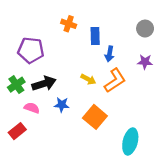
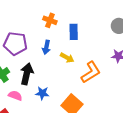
blue arrow: (110, 54) -> (46, 47), moved
yellow arrow: (88, 79) -> (67, 58), moved
black arrow: (44, 84) -> (27, 74), turned -60

